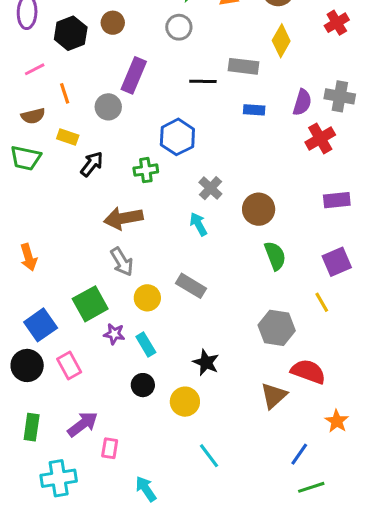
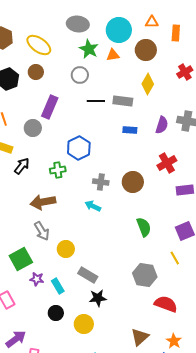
black line: (203, 81) -> (96, 101), moved
red cross: (320, 138) -> (167, 163), moved
gray cross: (210, 188) -> (101, 182), turned -35
brown circle: (259, 209) -> (133, 182), moved
cyan arrow: (198, 224) -> (93, 206), turned -35
gray rectangle: (191, 286) -> (88, 275), moved
yellow circle: (147, 298) -> (66, 249), moved
black star: (206, 362) -> (98, 298), turned -30
brown triangle: (274, 396) -> (140, 337), moved
orange star: (337, 421) -> (174, 341), moved

